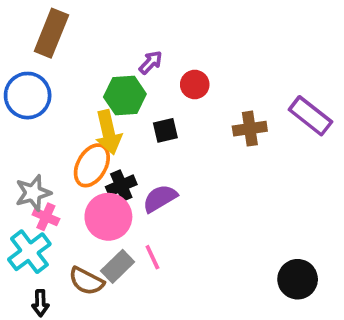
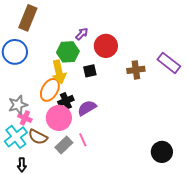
red circle: (195, 84) -> (106, 46), size x1.5
brown semicircle: (86, 281) -> (38, 137), moved

